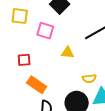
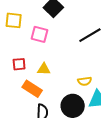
yellow triangle: (68, 53) -> (44, 69), moved

